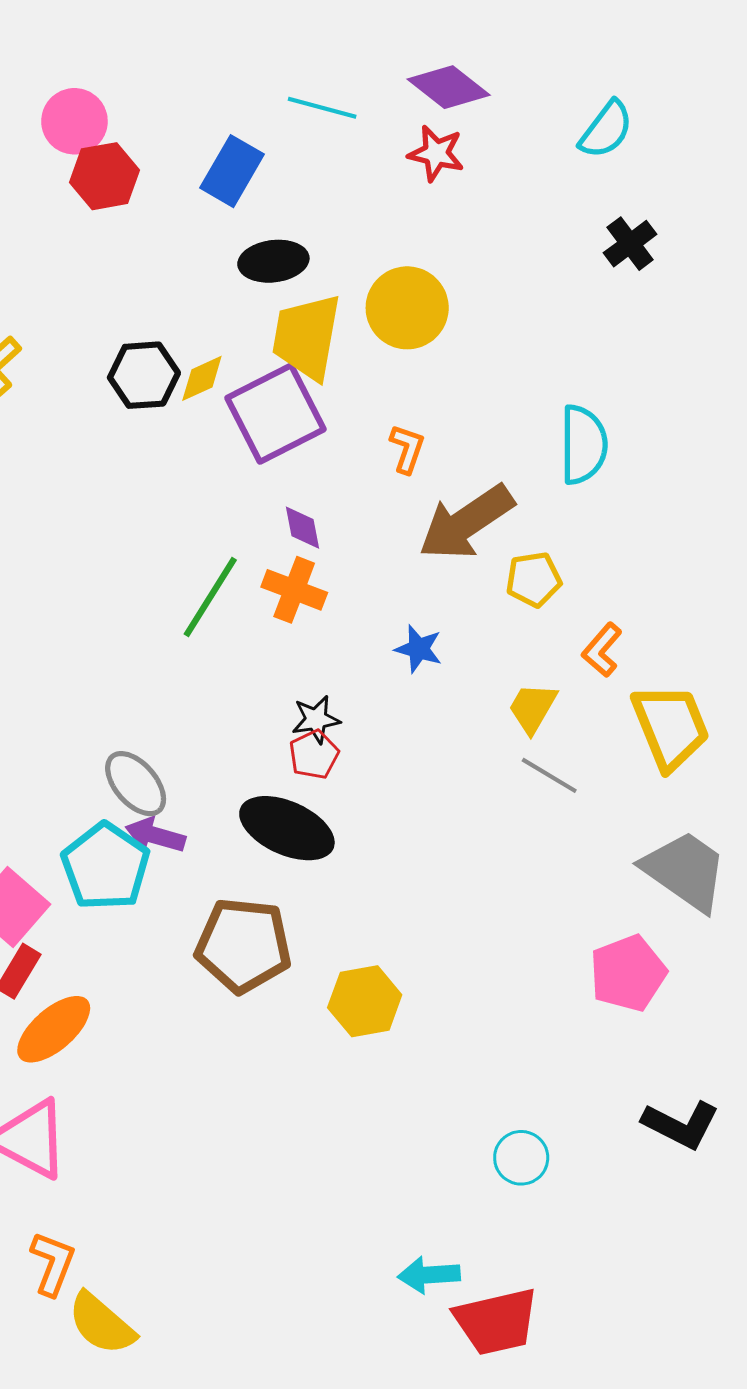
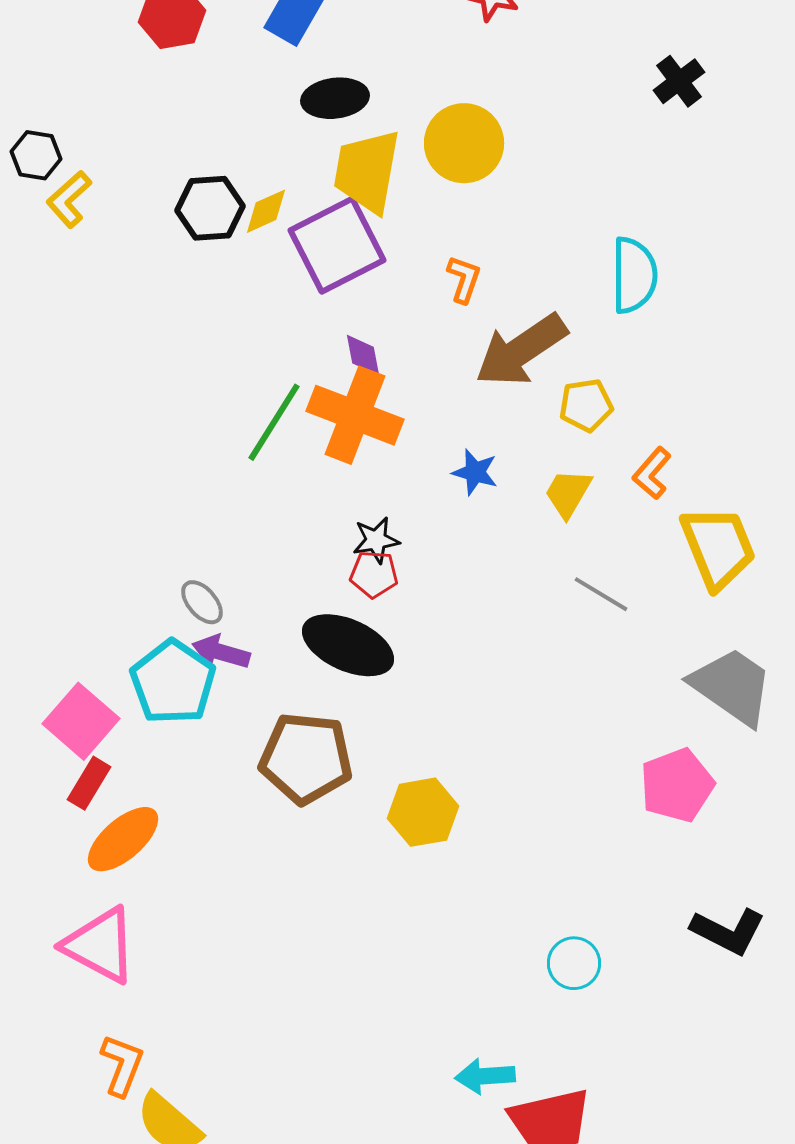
orange cross: (294, 590) -> (355, 415), size x1.5
yellow trapezoid: (533, 708) -> (568, 493), moved
red pentagon: (314, 755) -> (374, 574), turned 30
gray ellipse: (136, 784) -> (202, 602), size x0.7

